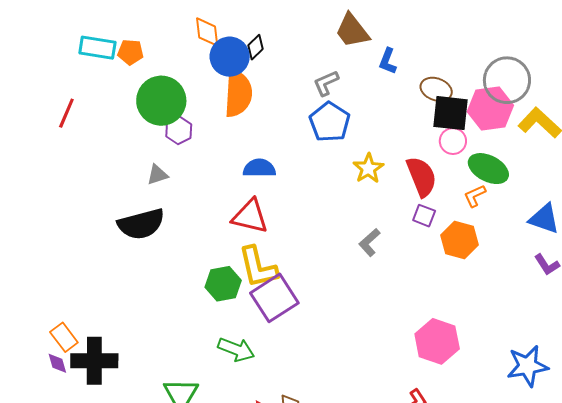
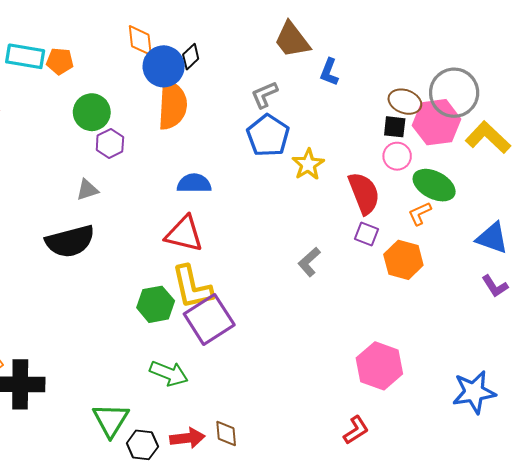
brown ellipse: (436, 89) -> (405, 102), moved
green circle: (161, 101) -> (92, 112), size x0.7
black square: (451, 113) -> (395, 127), size x0.6
yellow star: (368, 168) -> (308, 164), moved

